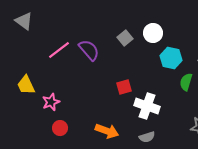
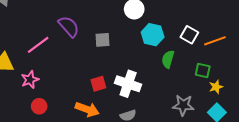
gray square: (125, 38) -> (102, 40), moved, turned 35
pink line: (59, 50) -> (38, 45), moved
red square: (124, 87) -> (98, 84), moved

